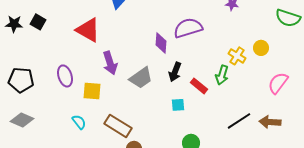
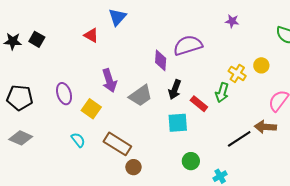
red triangle: (88, 30) -> (91, 35), moved, size x0.6
yellow square: (92, 91) -> (91, 109), turned 30
cyan square: (178, 105) -> (178, 123), size x1.5
brown arrow: (270, 122) -> (265, 127), moved

